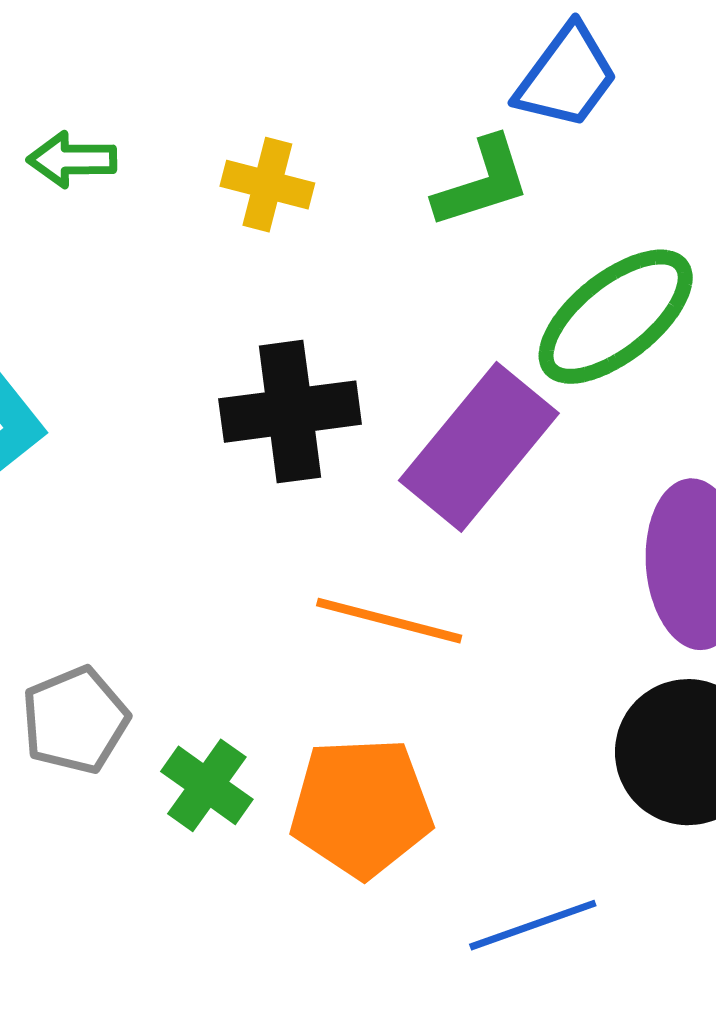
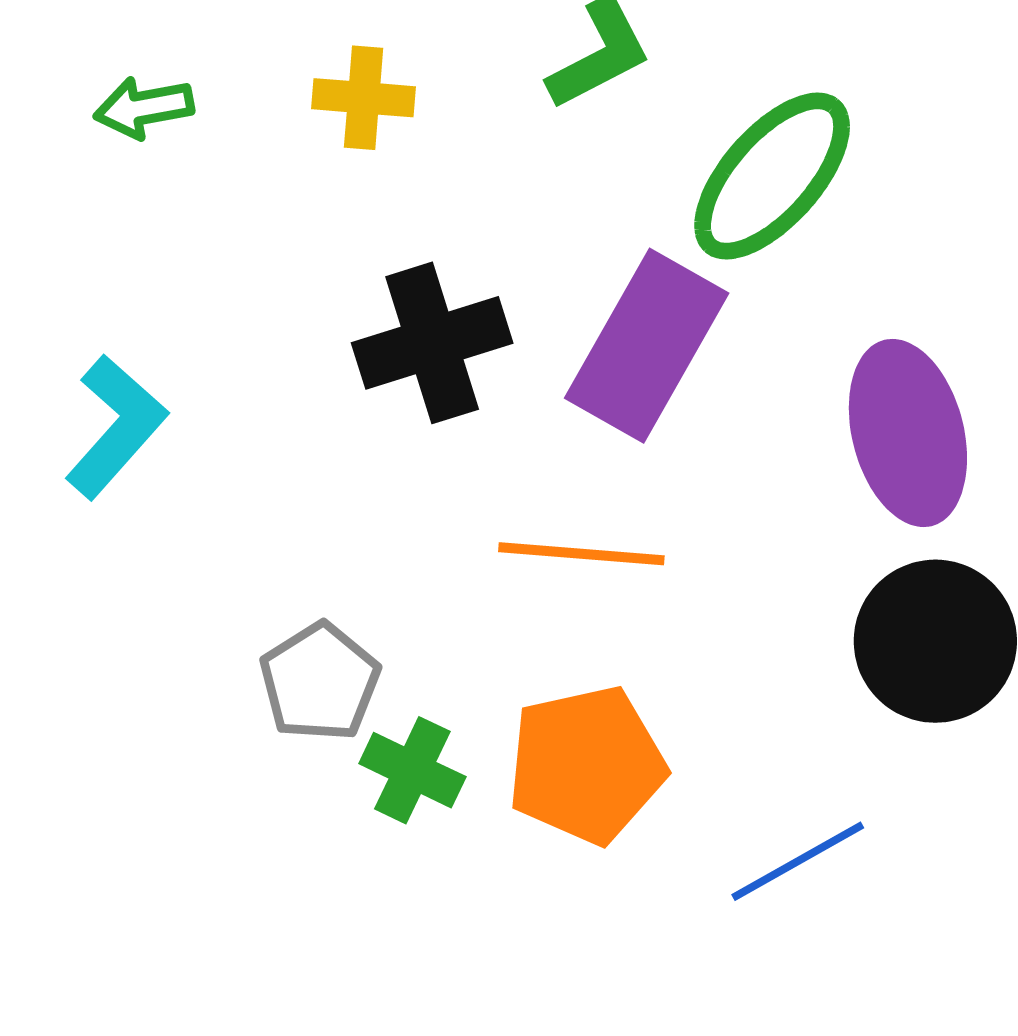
gray pentagon: (75, 720) -> (320, 682), moved

